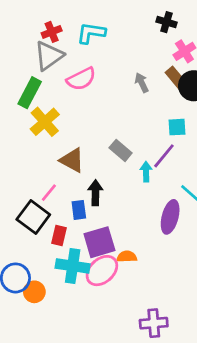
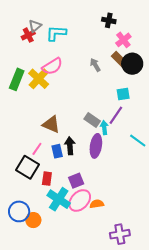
gray triangle: (49, 56) -> (35, 26), moved, size x0.6
yellow cross: (45, 122) -> (39, 79), moved
gray rectangle: (121, 150) -> (92, 120), moved
blue rectangle: (79, 210) -> (57, 151), moved
purple ellipse: (170, 217) -> (96, 146), moved
purple square: (99, 242) -> (76, 181), size x0.7
orange semicircle: (127, 257) -> (97, 204), moved
cyan cross: (73, 266) -> (59, 199), turned 30

